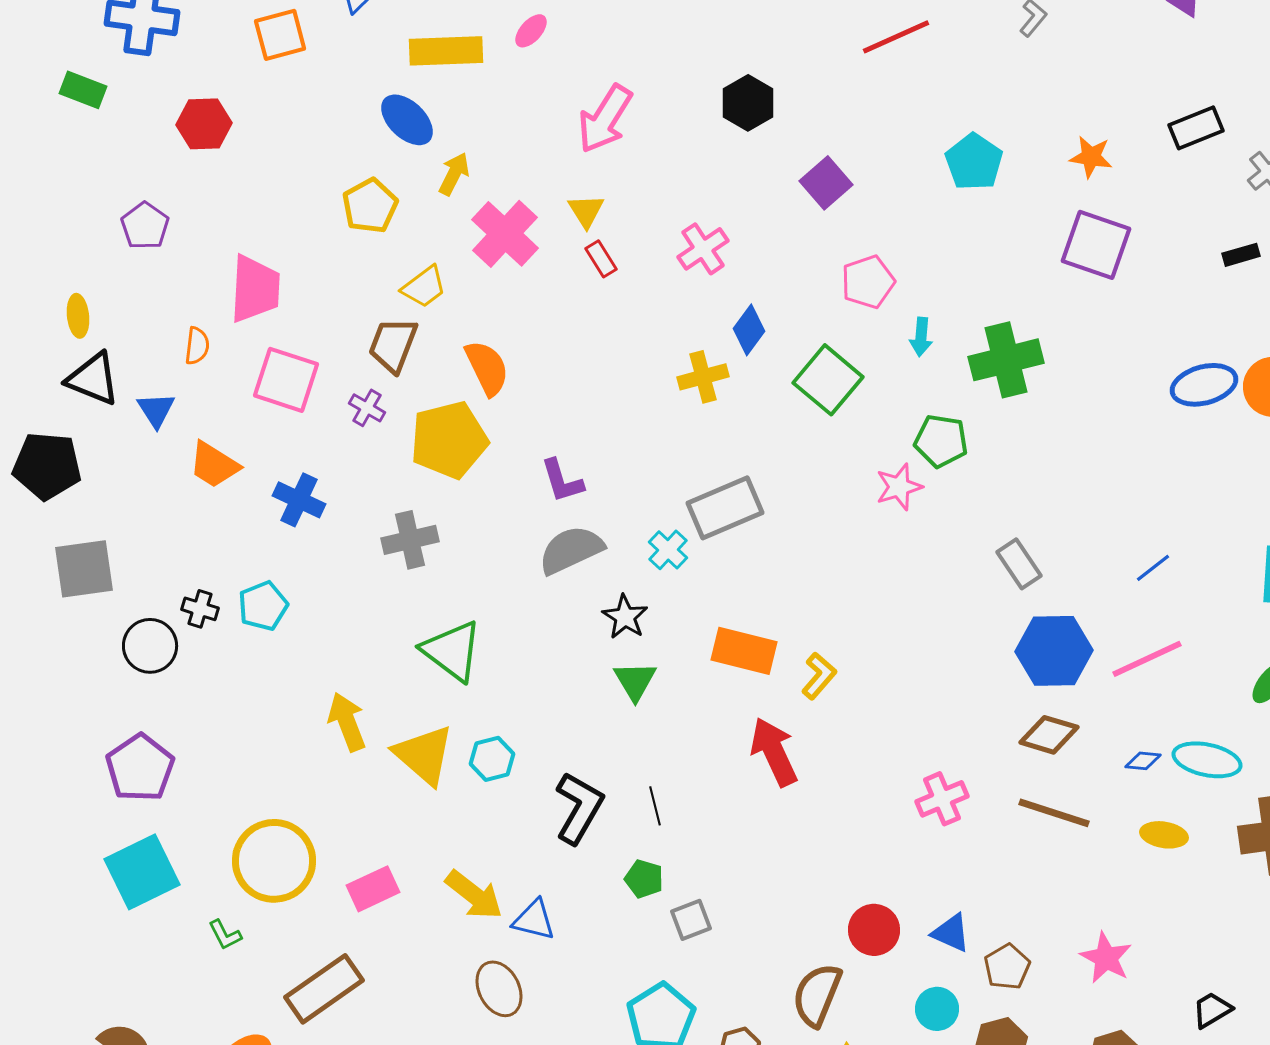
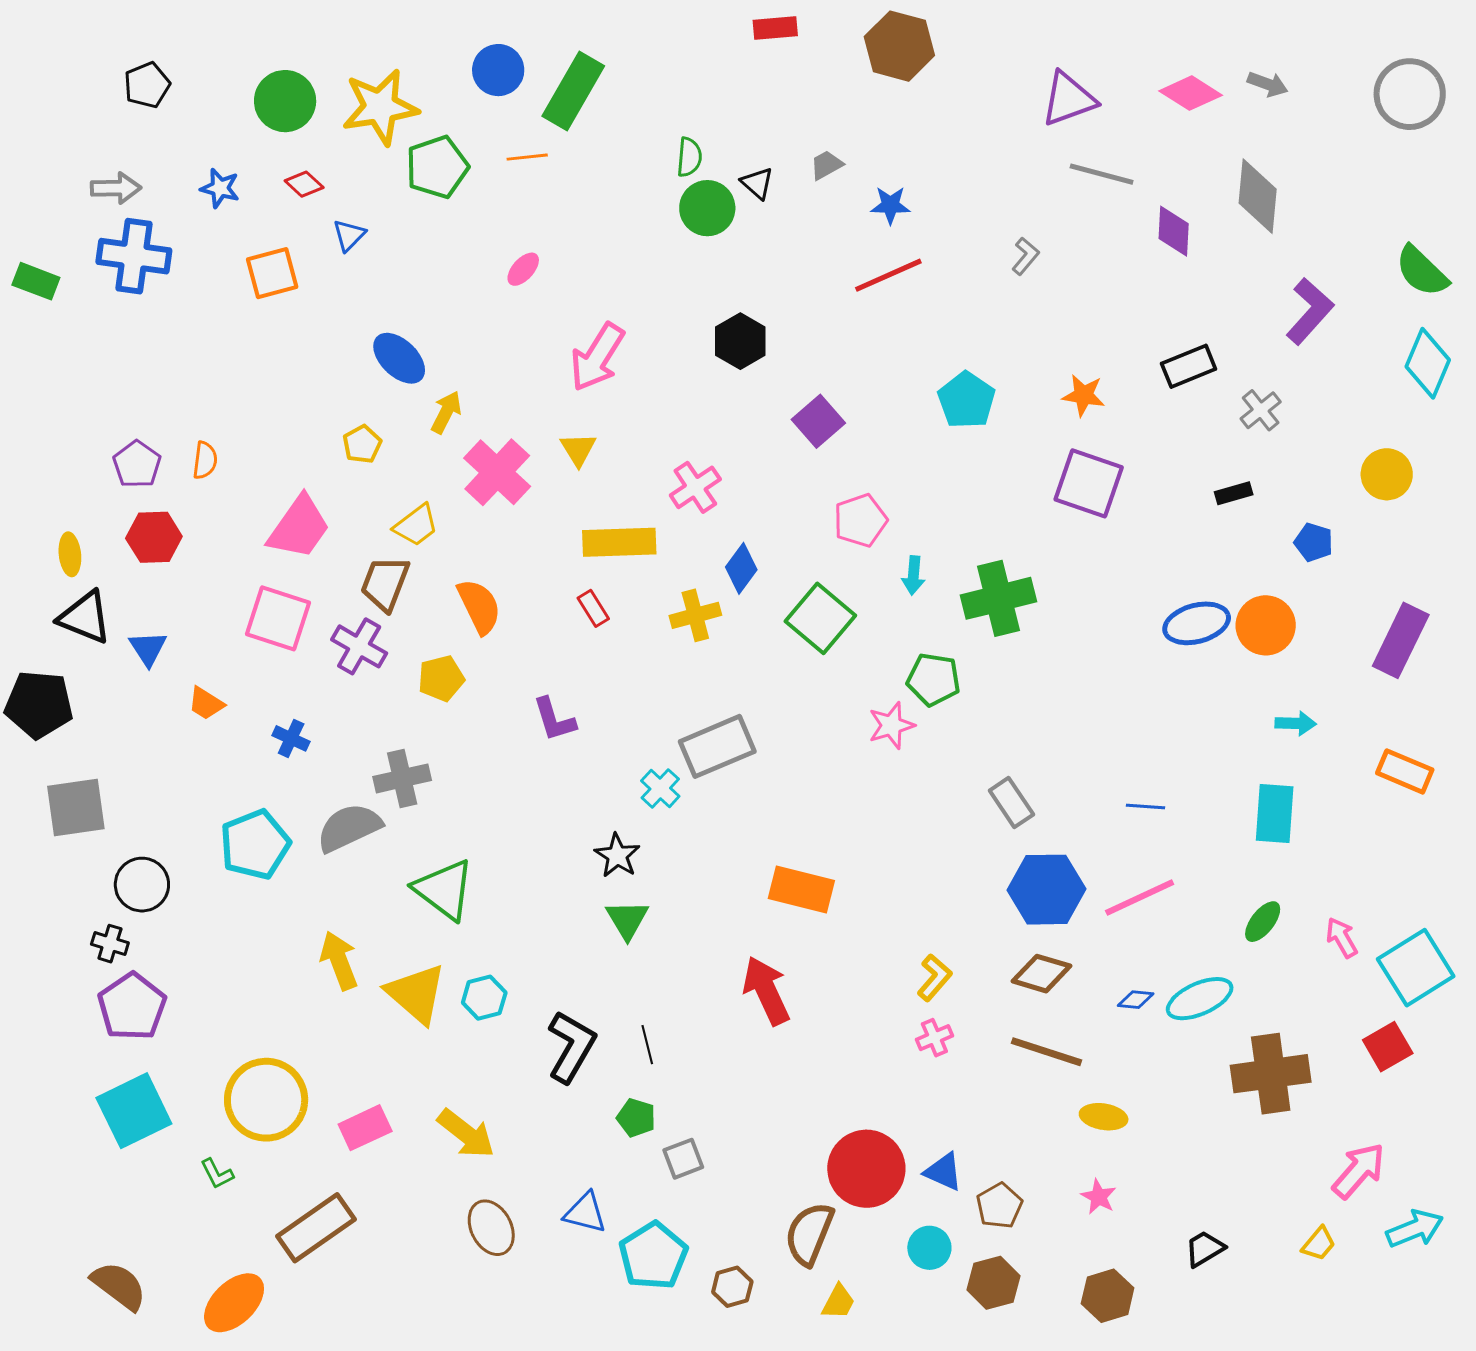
yellow rectangle: (446, 51) -> (619, 542), moved
green rectangle: (83, 90) -> (36, 281), moved
red hexagon: (204, 124) -> (154, 537), moved
yellow pentagon: (370, 206) -> (362, 444), size x0.7
red rectangle: (601, 259) -> (593, 608), moved
pink trapezoid: (255, 289) -> (299, 527), moved, turned 32
orange semicircle: (197, 346) -> (205, 460), moved
purple cross: (367, 408) -> (359, 646), size x1.5
yellow pentagon: (449, 440) -> (441, 678), size x0.6
orange trapezoid: (214, 465) -> (206, 703), size x0.7
blue cross: (299, 500) -> (291, 738), size x0.7
gray semicircle: (571, 550) -> (349, 828), moved
blue line: (1153, 568) -> (1146, 806), turned 42
cyan pentagon: (263, 606) -> (255, 845), size x1.4
black cross: (200, 609) -> (110, 944), moved
orange rectangle: (744, 651) -> (801, 890), moved
yellow L-shape: (819, 676) -> (934, 978), moved
cyan ellipse: (1207, 760) -> (1200, 999), turned -36
pink cross: (942, 799) -> (934, 1038), size x0.7
yellow ellipse: (1164, 835) -> (1104, 1117), moved
blue triangle: (534, 920) -> (585, 1213), moved
red circle: (874, 930) -> (866, 1169), size x1.5
pink star: (1106, 958) -> (1099, 1197), size x0.7

